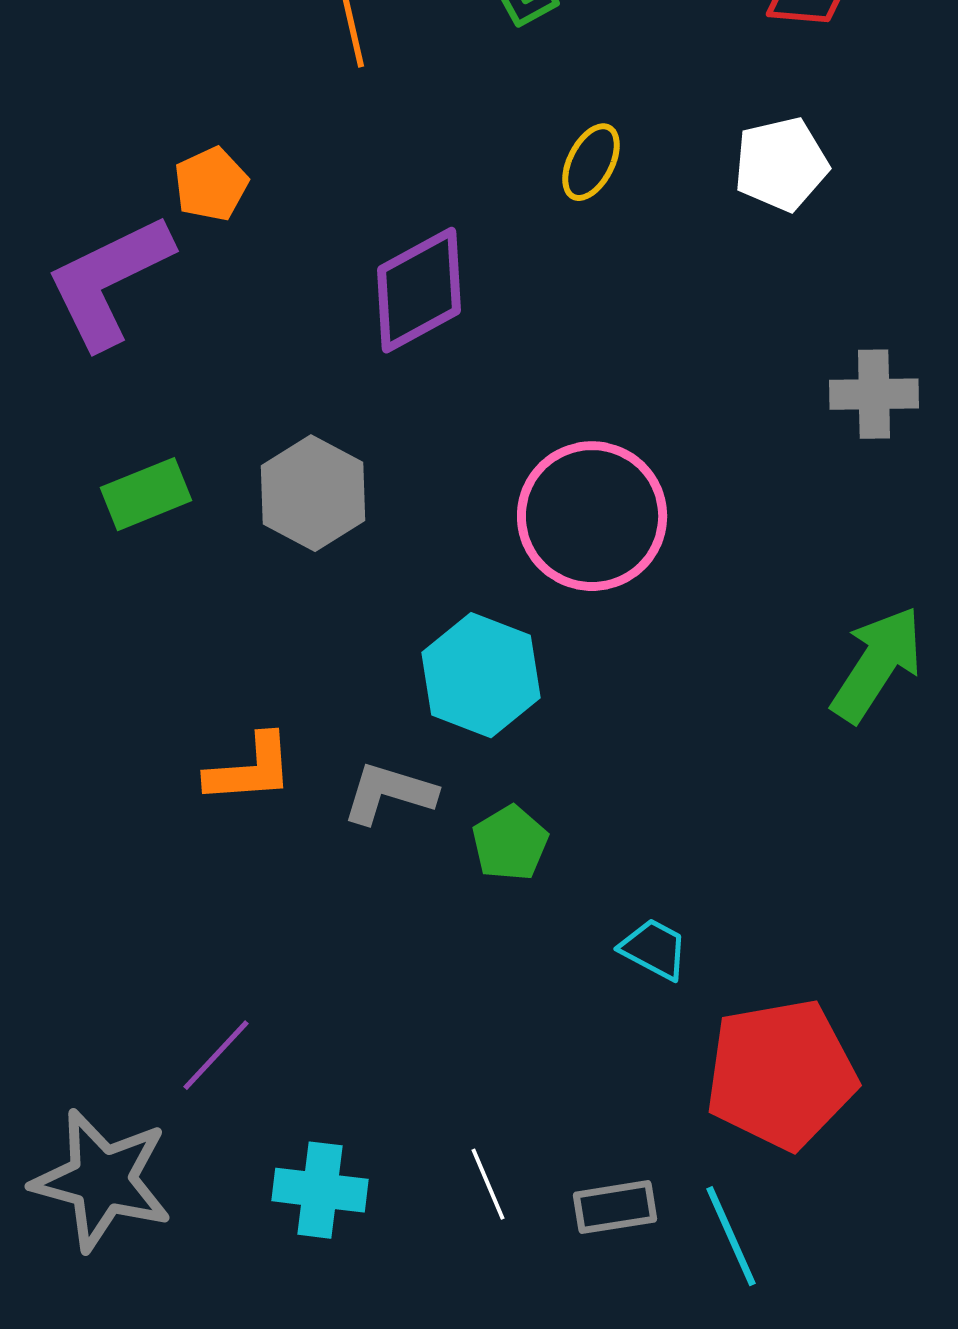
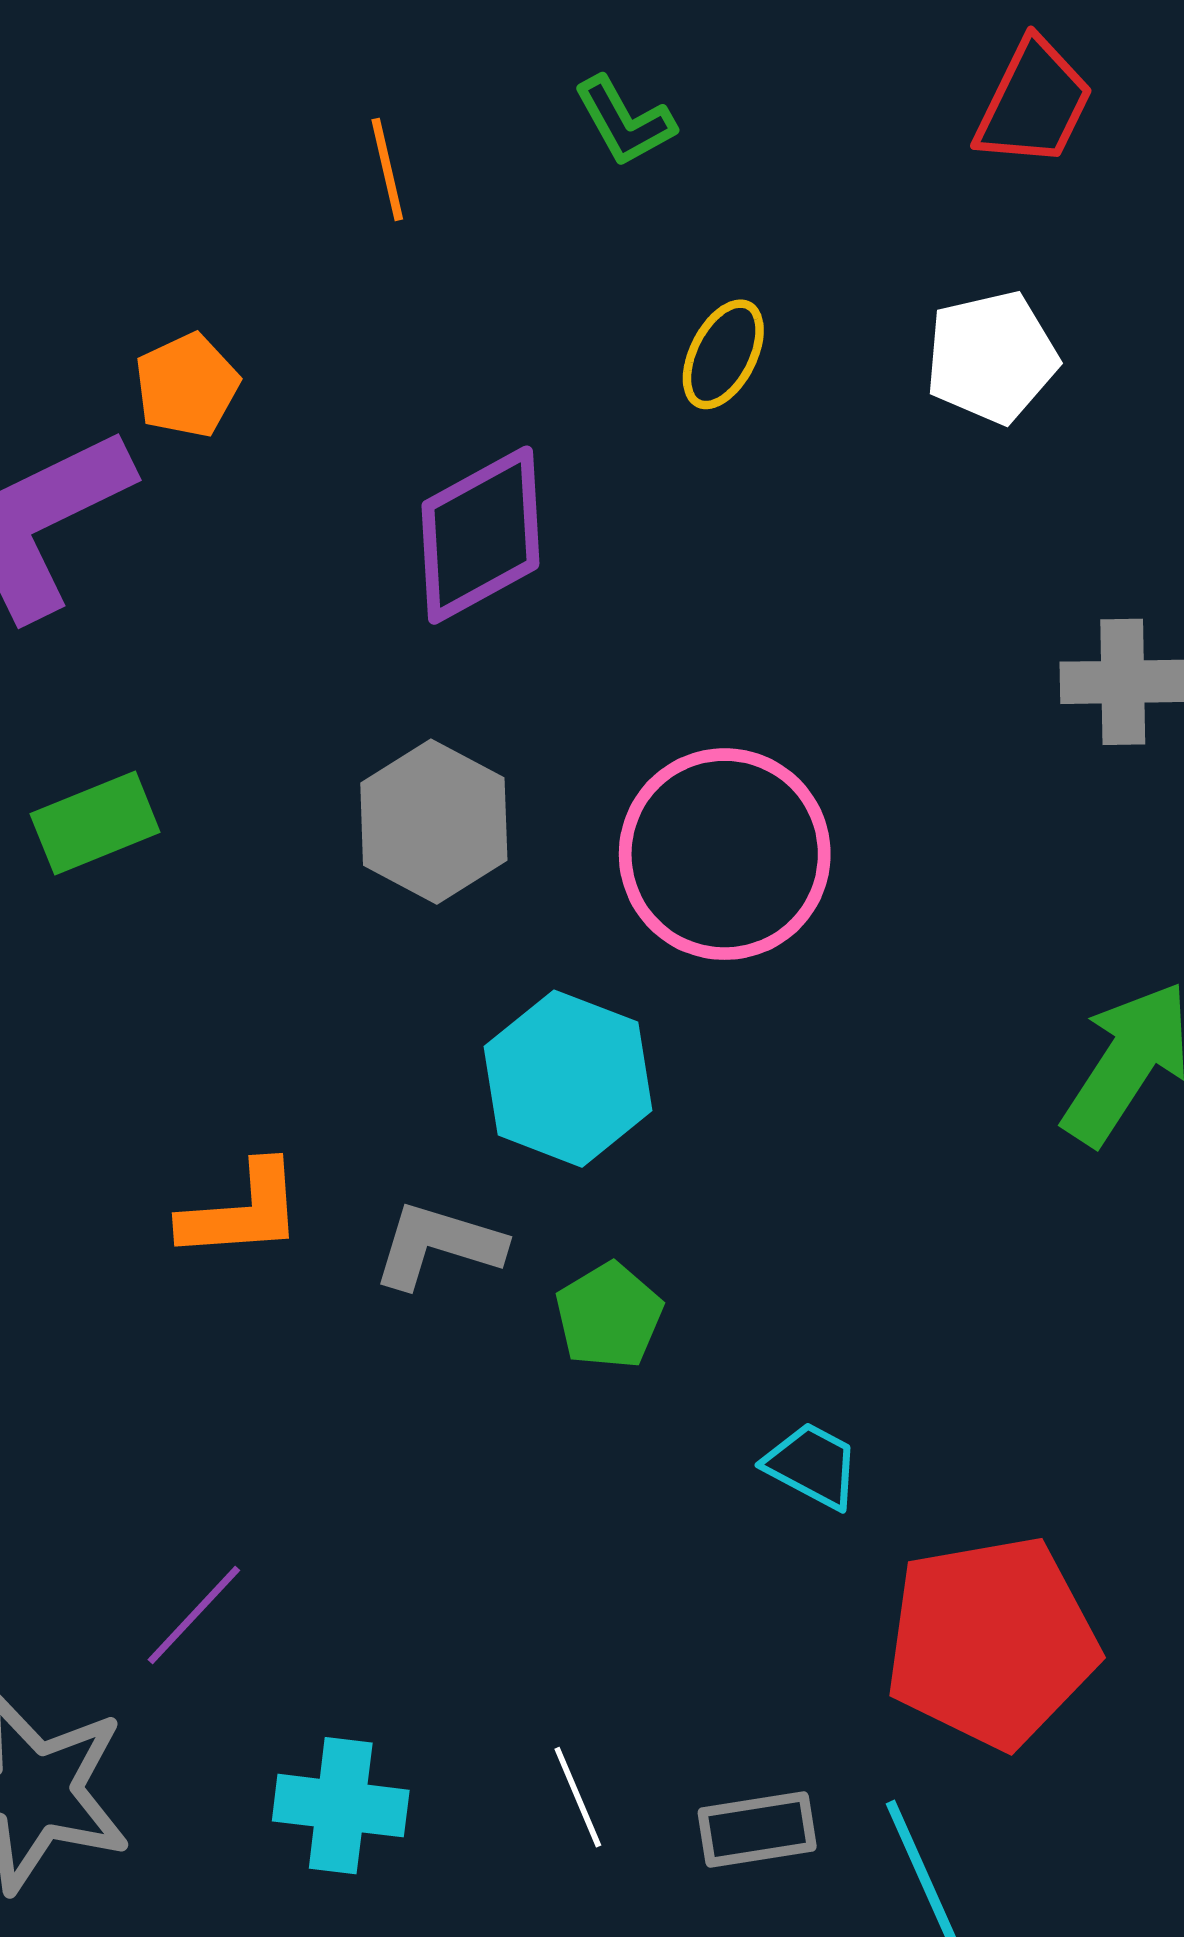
gray hexagon: (313, 493) -> (434, 822), moved

